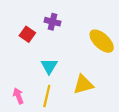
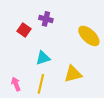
cyan triangle: (49, 66) -> (43, 58), turned 42

